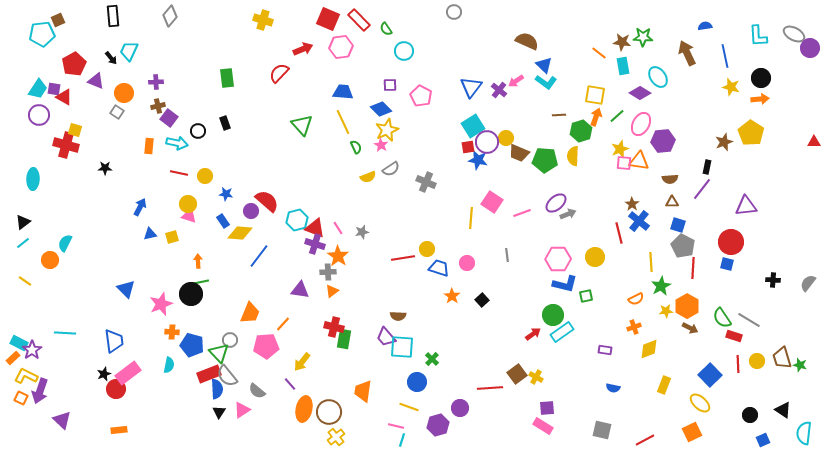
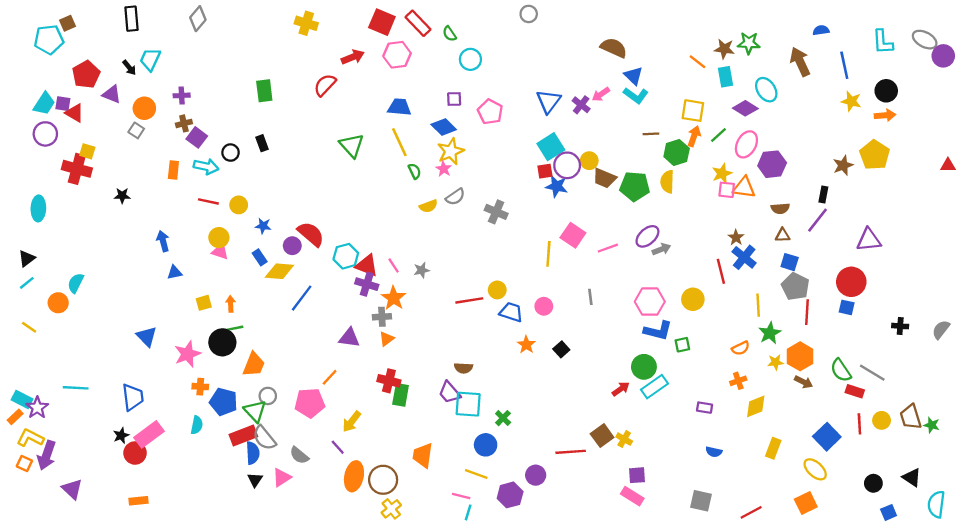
blue arrow: (140, 207) -> (163, 241), turned -42
yellow square: (172, 237) -> (204, 303), moved
orange trapezoid: (250, 313) -> (254, 364), moved

